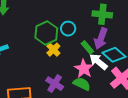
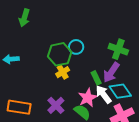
cyan circle: (68, 29) -> (76, 47), moved

